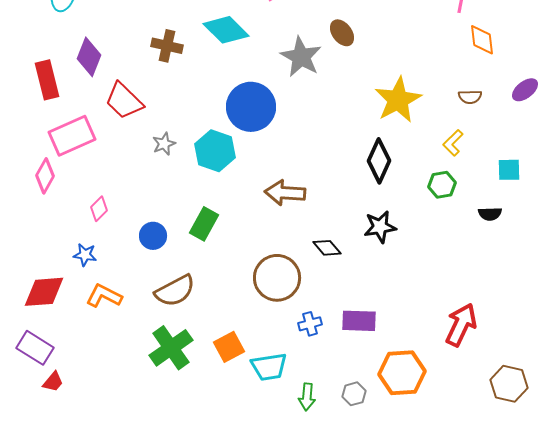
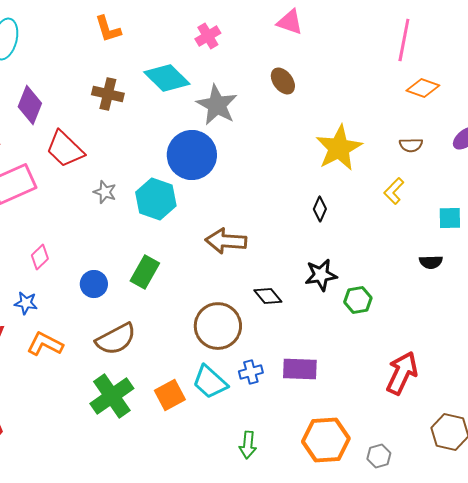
orange diamond: (482, 40) -> (423, 88), turned -64
gray star: (301, 57) -> (217, 105), moved
gray star: (164, 144) -> (105, 192), turned -30
black diamond: (379, 161) -> (320, 209), size x0.6
green hexagon: (442, 185) -> (358, 300), moved
cyan trapezoid: (269, 367) -> (210, 382), moved, turned 51
orange hexagon: (402, 373) -> (326, 440), moved
gray hexagon: (354, 394) -> (379, 456), moved

